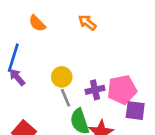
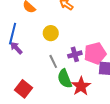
yellow circle: (62, 77) -> (51, 33), moved

